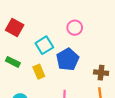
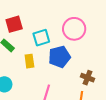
red square: (15, 28) -> (14, 24), moved, turned 30
pink circle: (75, 28) -> (74, 29), size x1.5

